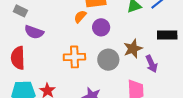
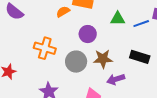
purple circle: (101, 27) -> (88, 34), moved
purple arrow: (152, 64) -> (116, 79), turned 78

